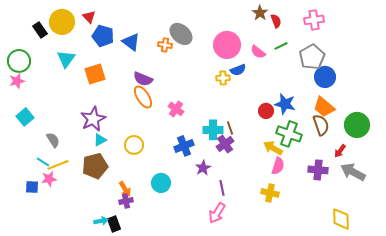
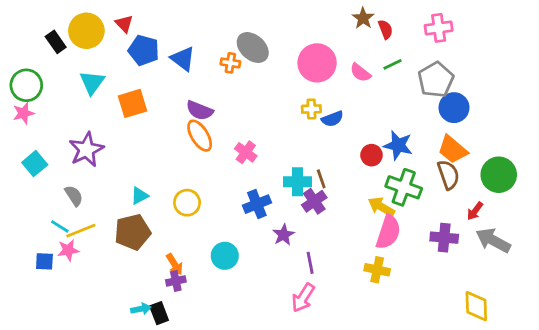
blue semicircle: (238, 70) -> (332, 119), moved
purple star: (93, 119) -> (86, 150), moved
pink semicircle: (278, 166) -> (388, 232), size x1.4

